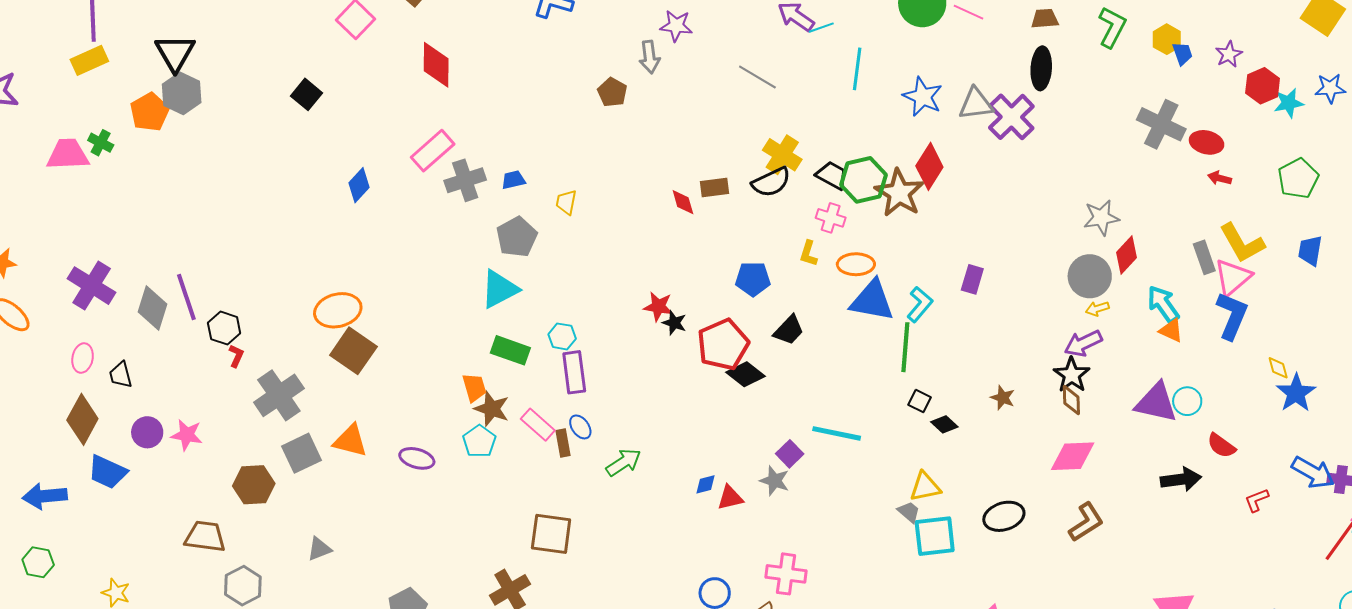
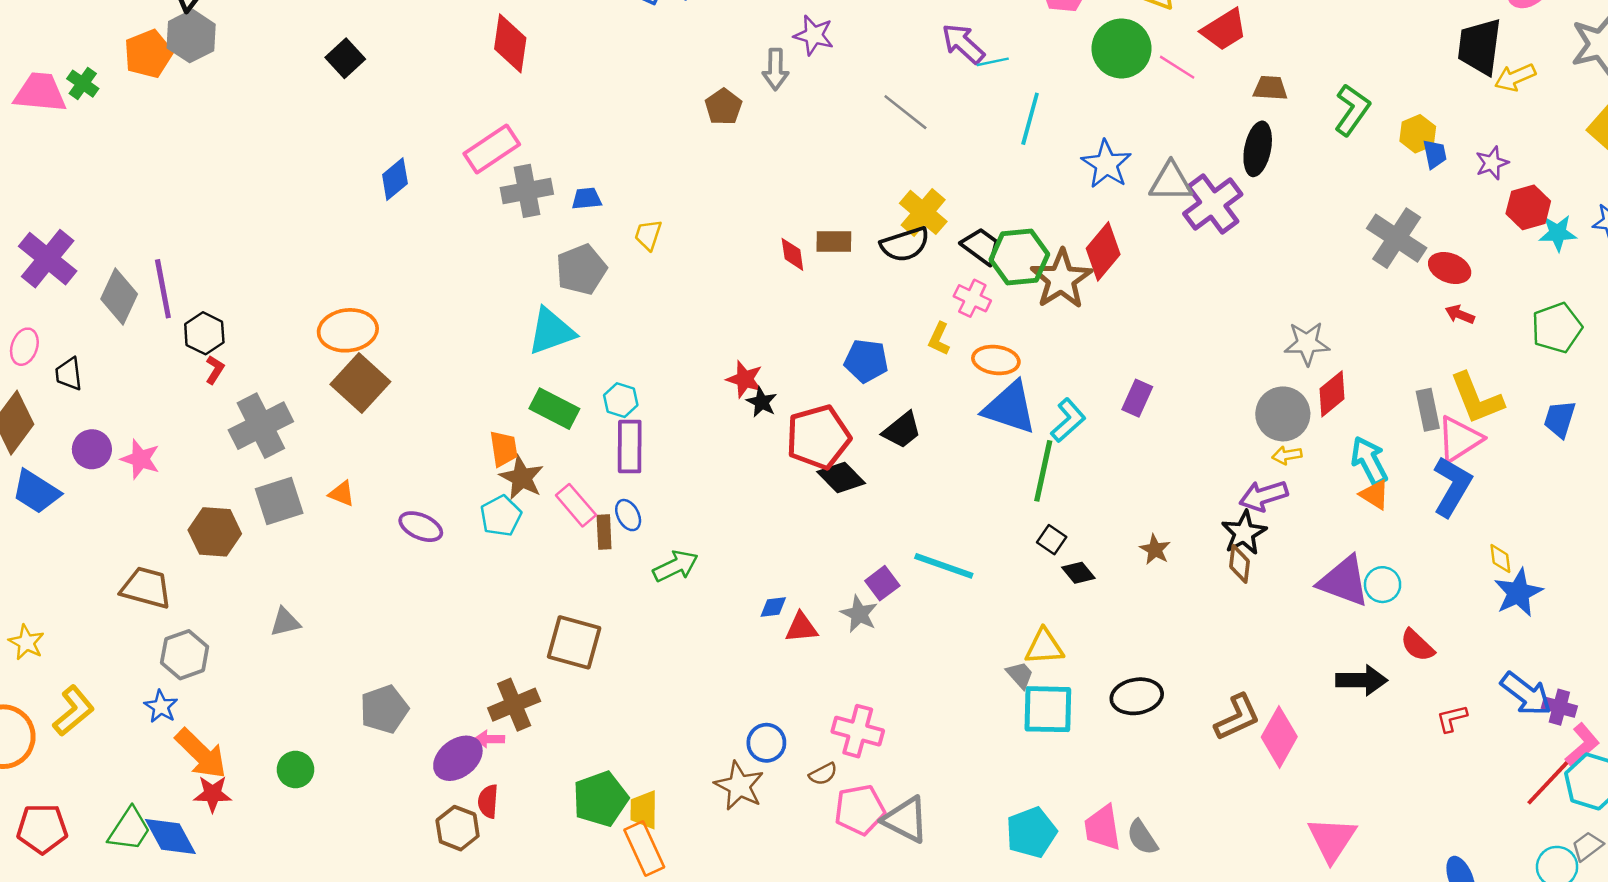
orange triangle: (350, 441) -> (342, 494), size x0.6
pink diamond: (1073, 456) -> (1279, 737), moved, turned -66

